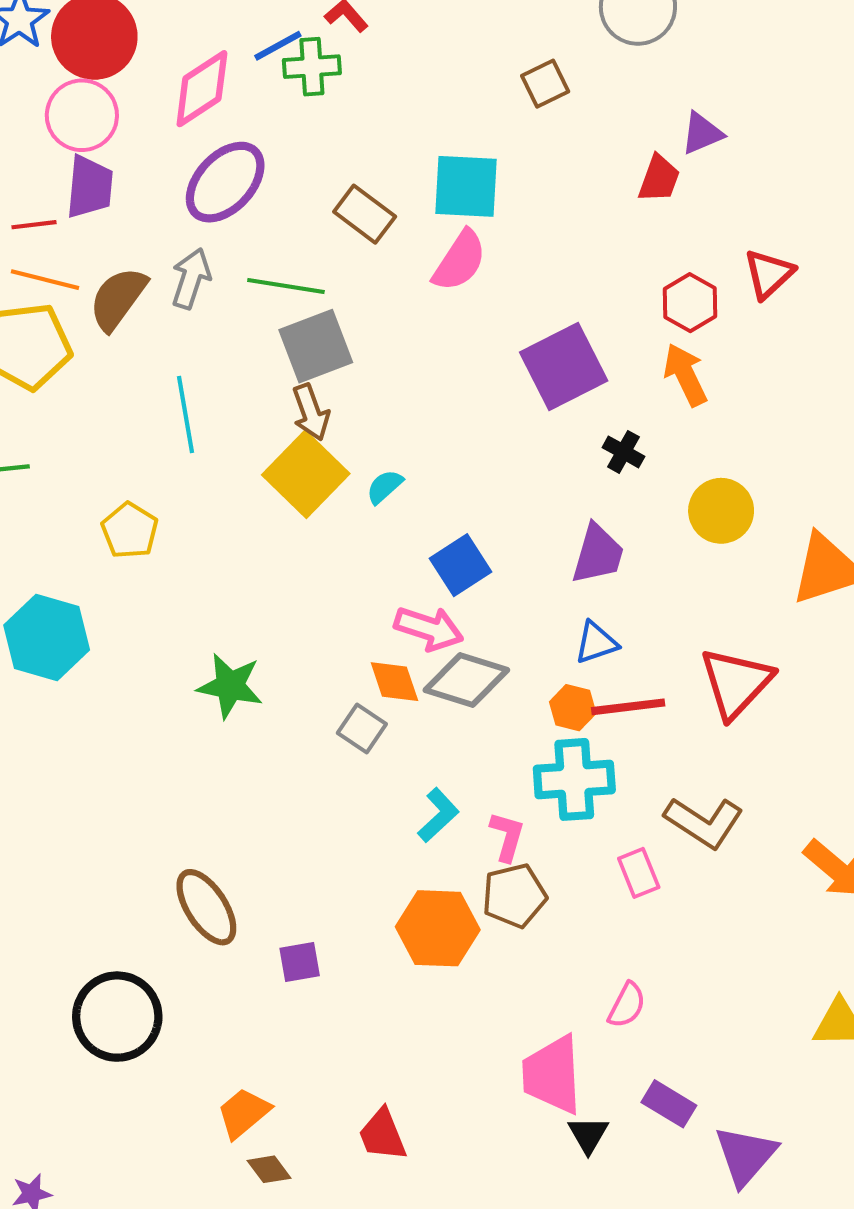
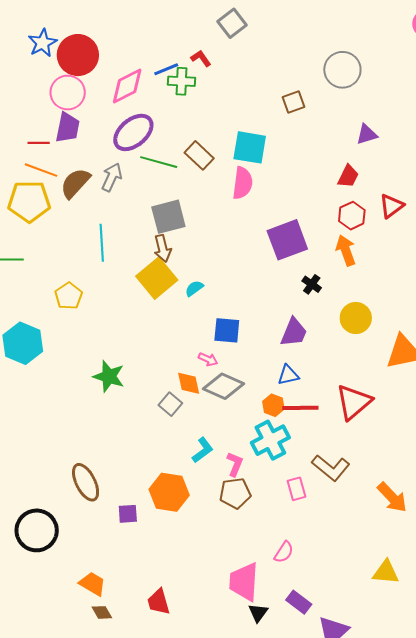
red trapezoid: (659, 179) -> (348, 176), moved
pink semicircle: (460, 261) -> (243, 183), turned -32
green line: (286, 286) -> (159, 162), moved
blue square: (461, 565) -> (227, 330), turned 32
pink arrow: (429, 628) -> (208, 359), size x0.6
cyan cross: (574, 779) -> (270, 440), turned -30
orange hexagon: (438, 928) -> (169, 492), moved
orange trapezoid: (244, 1113) -> (93, 584), turned 64

